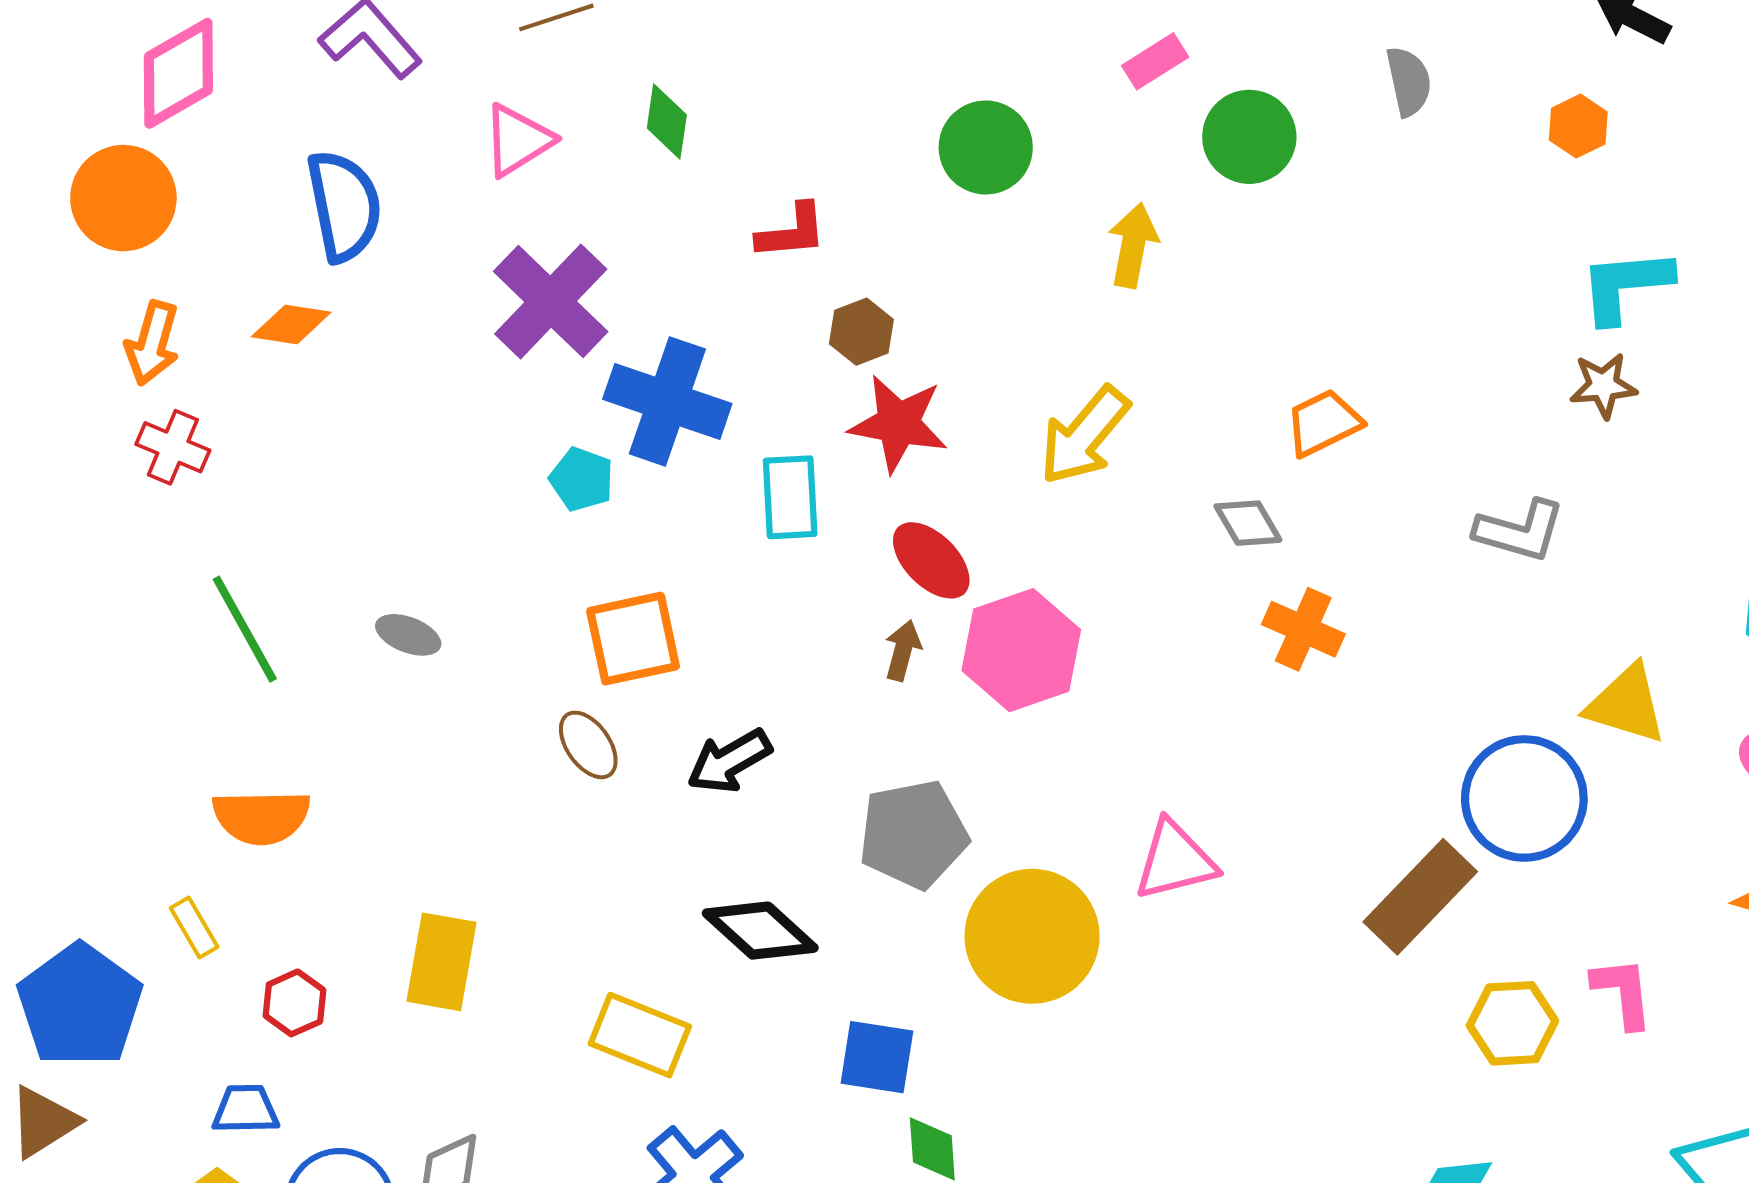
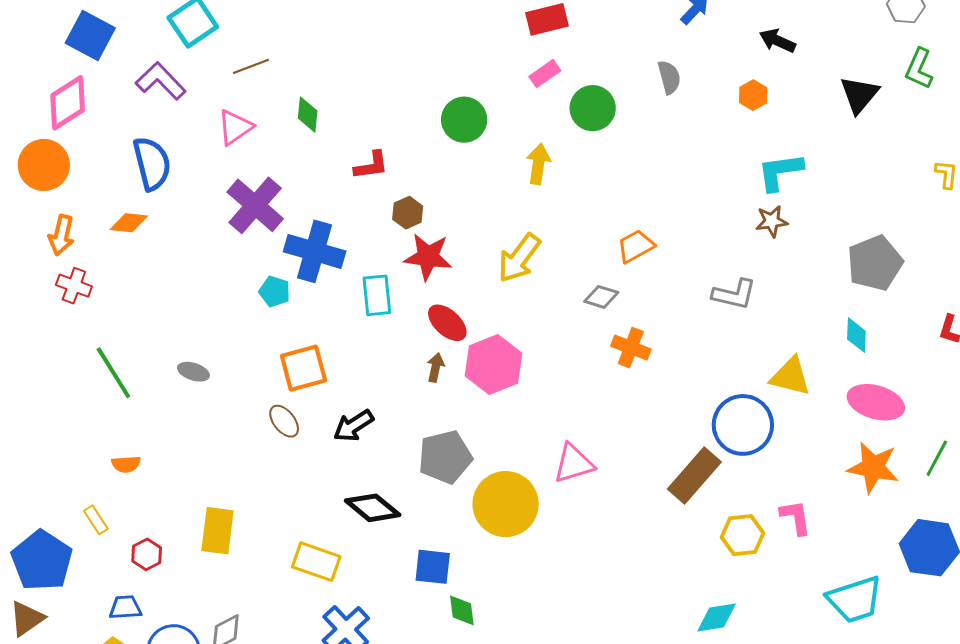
gray diamond: (1248, 523) -> (601, 297), turned -40
orange semicircle: (261, 817) -> (126, 464), size x0.6

